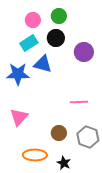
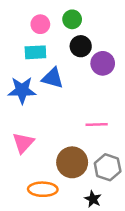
black circle: (56, 38) -> (81, 46), moved
cyan rectangle: (29, 43) -> (35, 52), turned 30
brown circle: (59, 133) -> (72, 162), size x1.6
black star: (64, 163) -> (93, 199), moved

